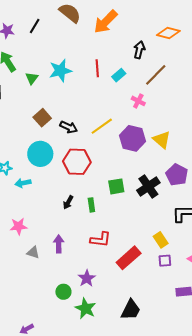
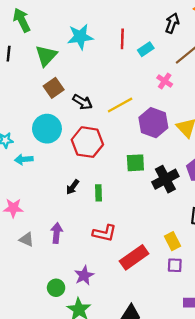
green triangle: (32, 78) -> (46, 56), moved, size x1.5
green square: (116, 186) -> (135, 163), moved

